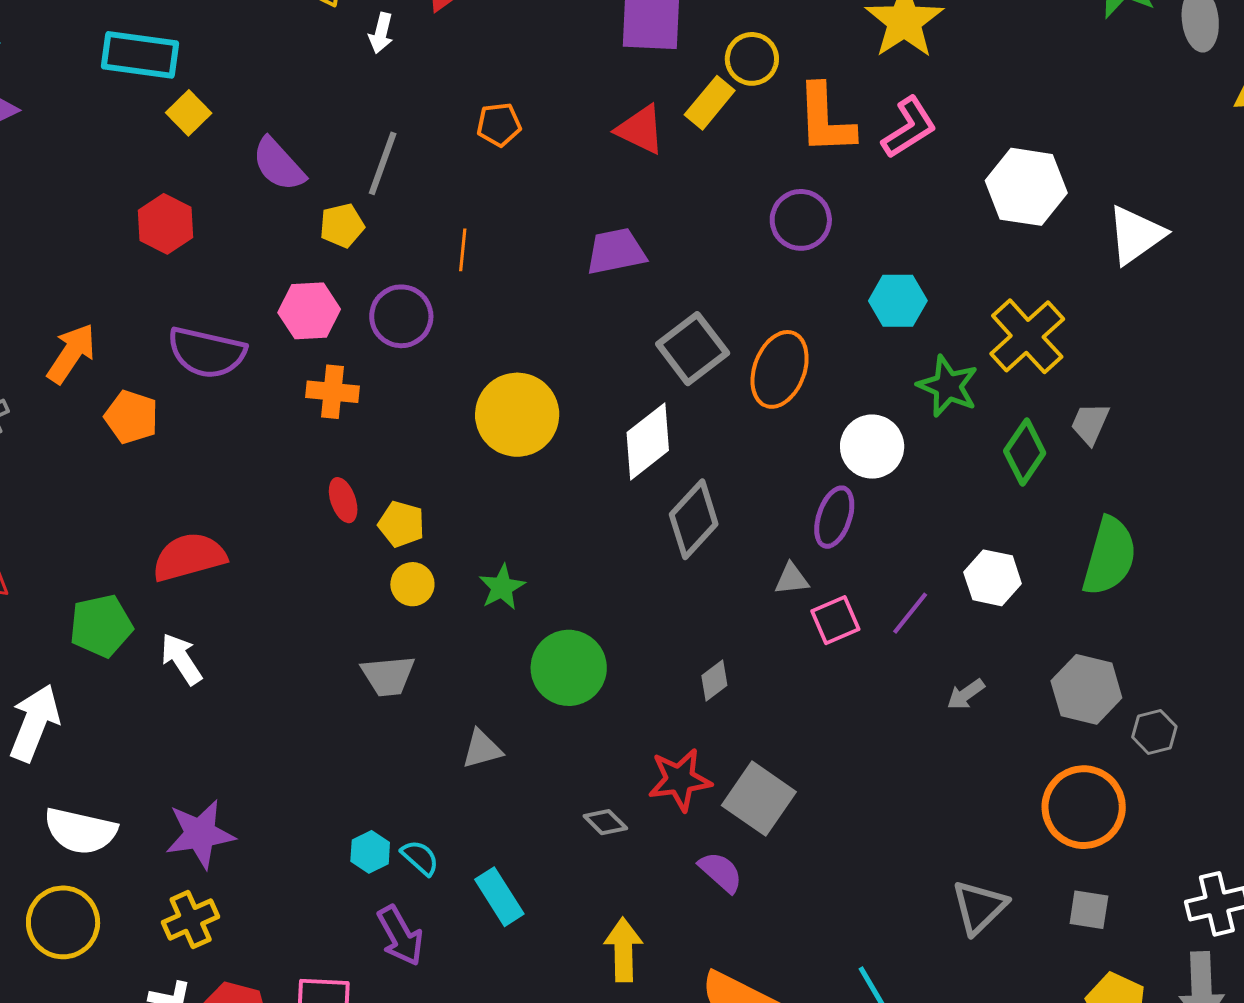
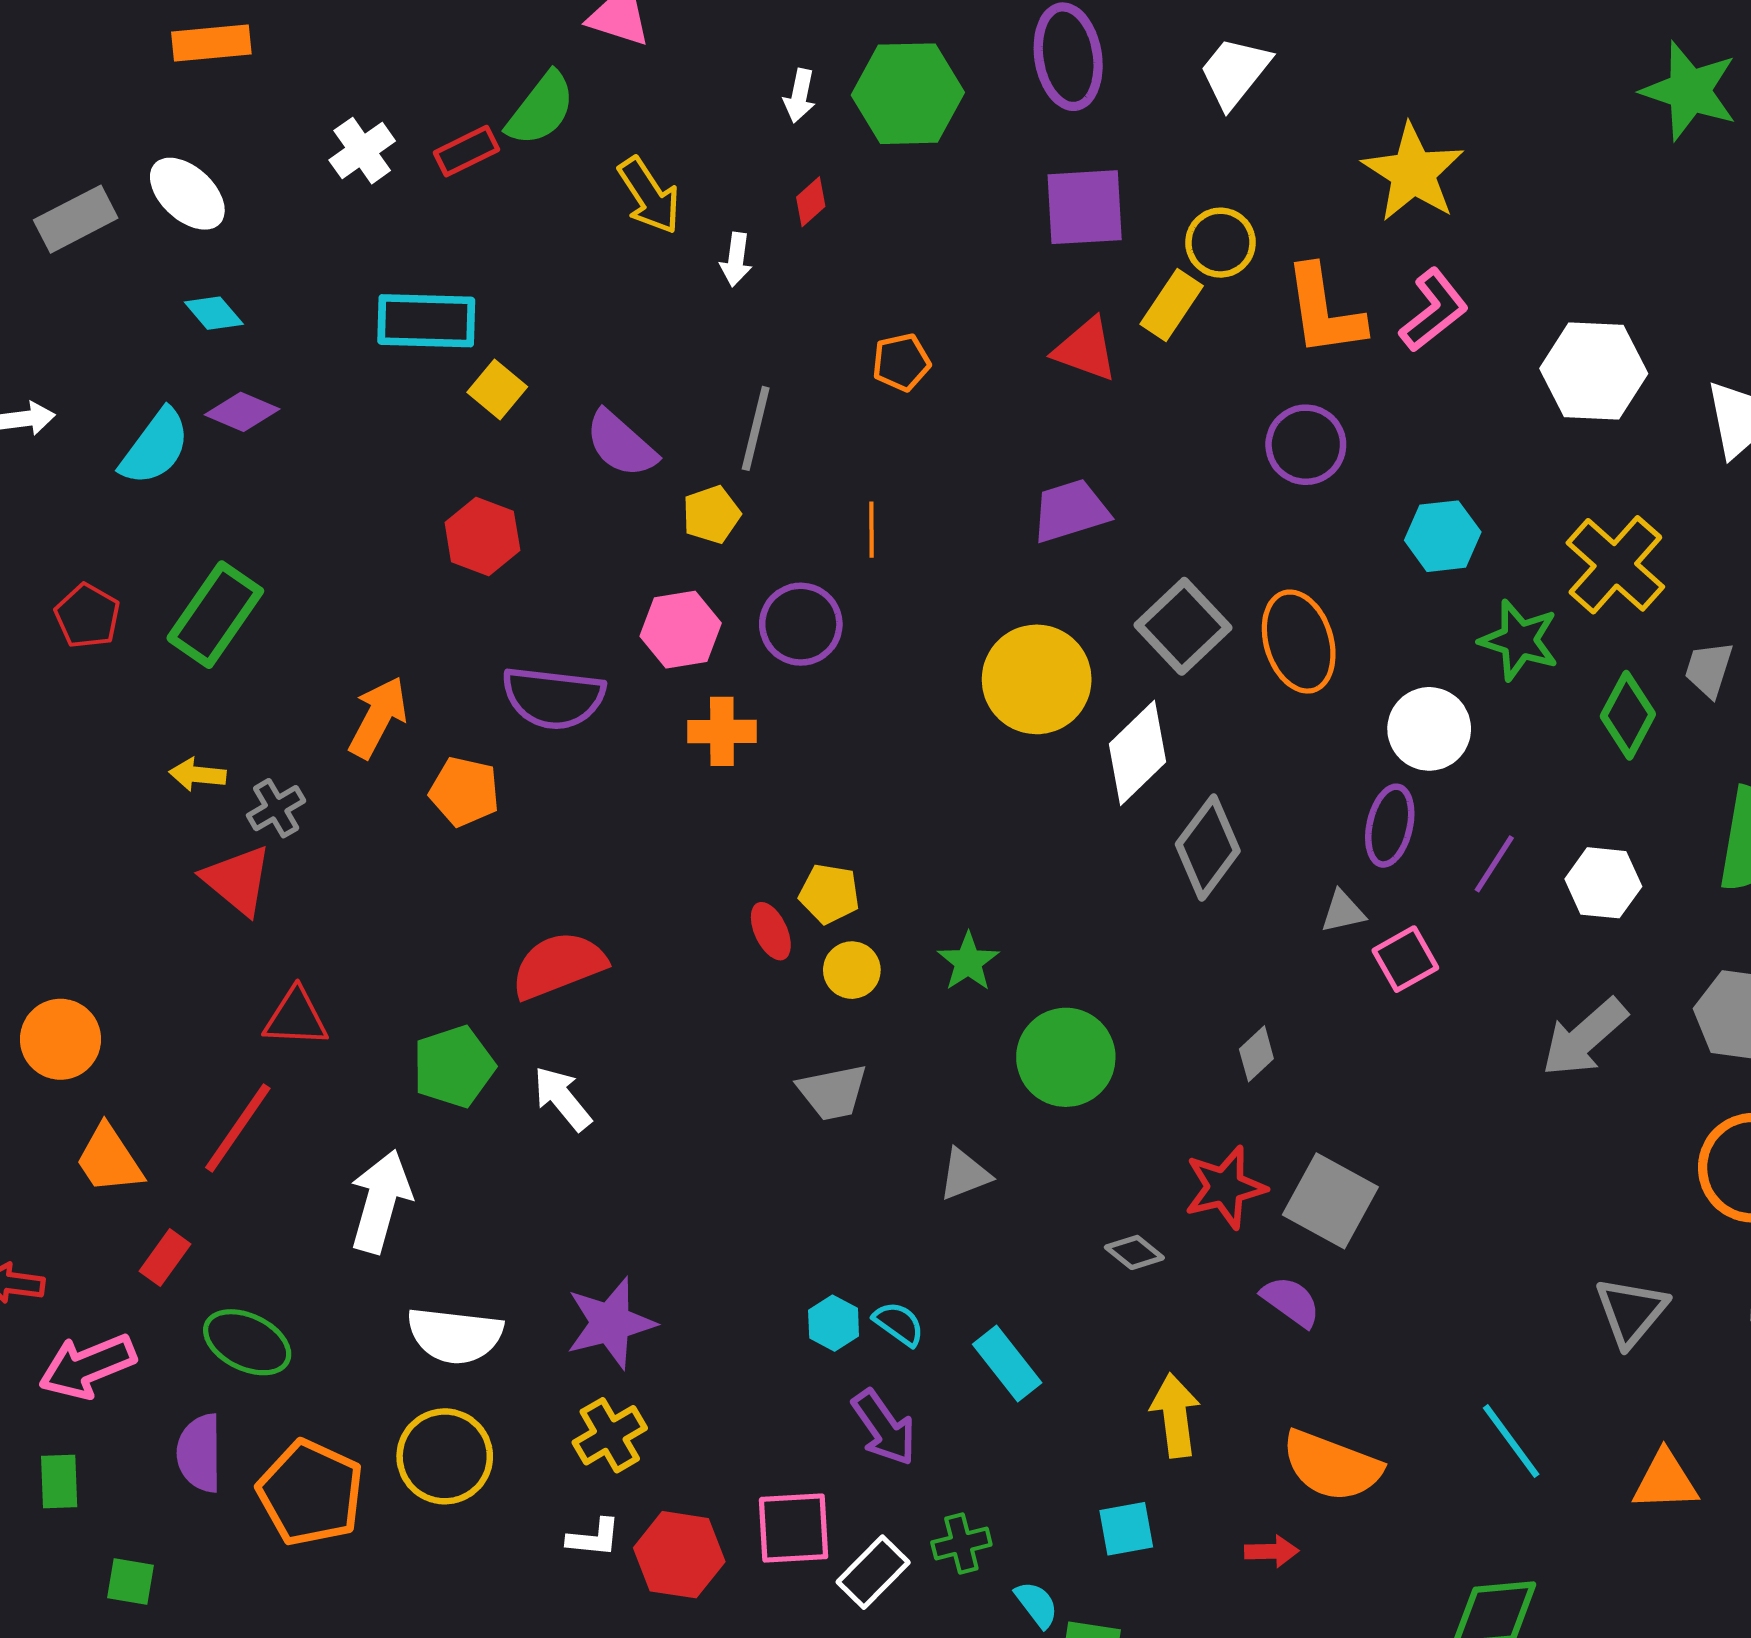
orange ellipse: (780, 369) -> (1299, 642), turned -32
yellow circle: (517, 415) -> (1037, 679), moved
red ellipse: (343, 500) -> (771, 931), moved
purple line: (910, 613) -> (1494, 864), moved
gray arrow: (966, 694) -> (1584, 1037), size x1.8

